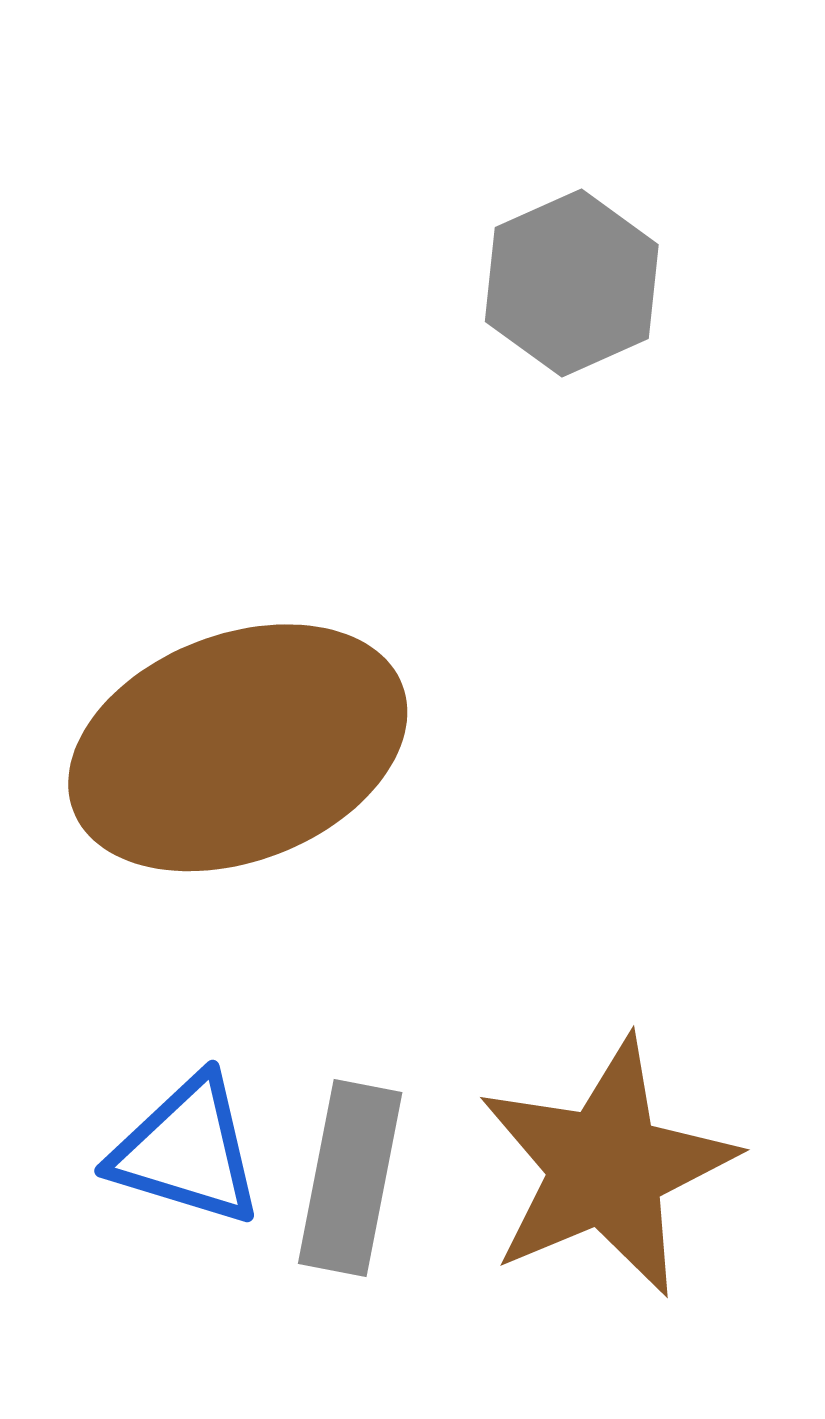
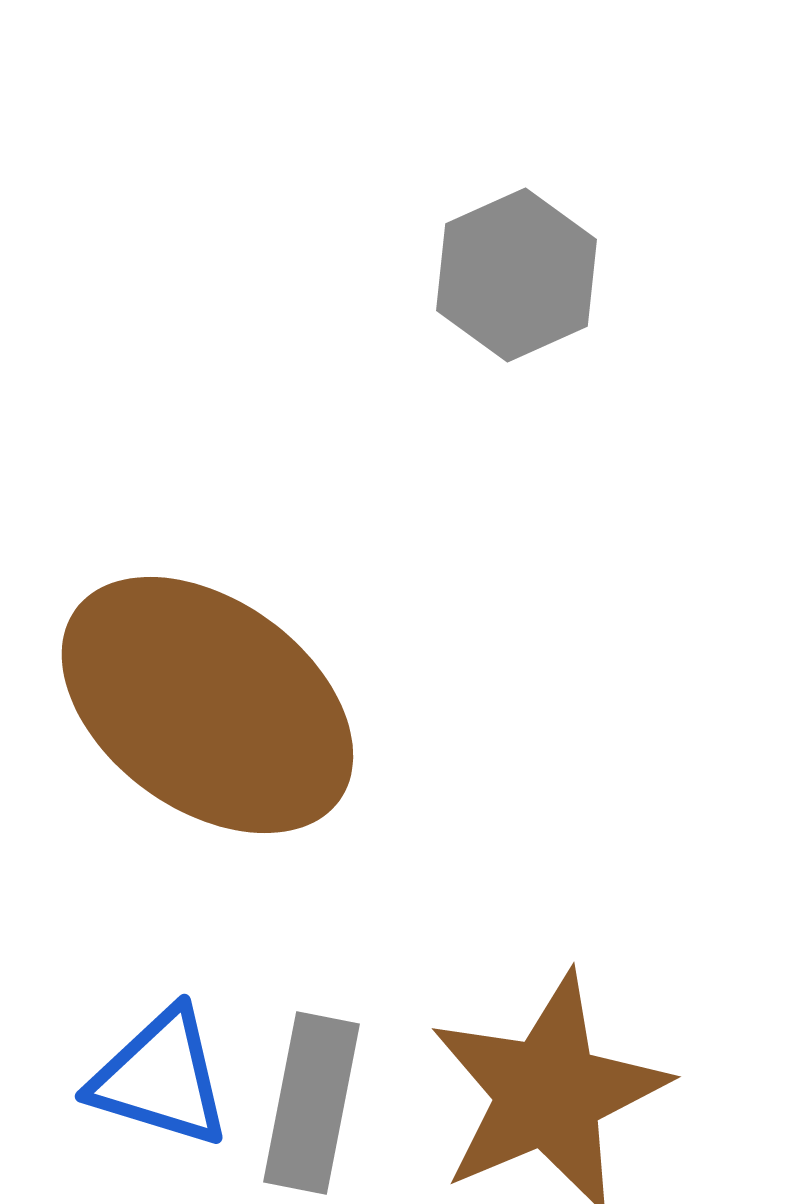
brown ellipse: (238, 748) -> (207, 705), turned 57

